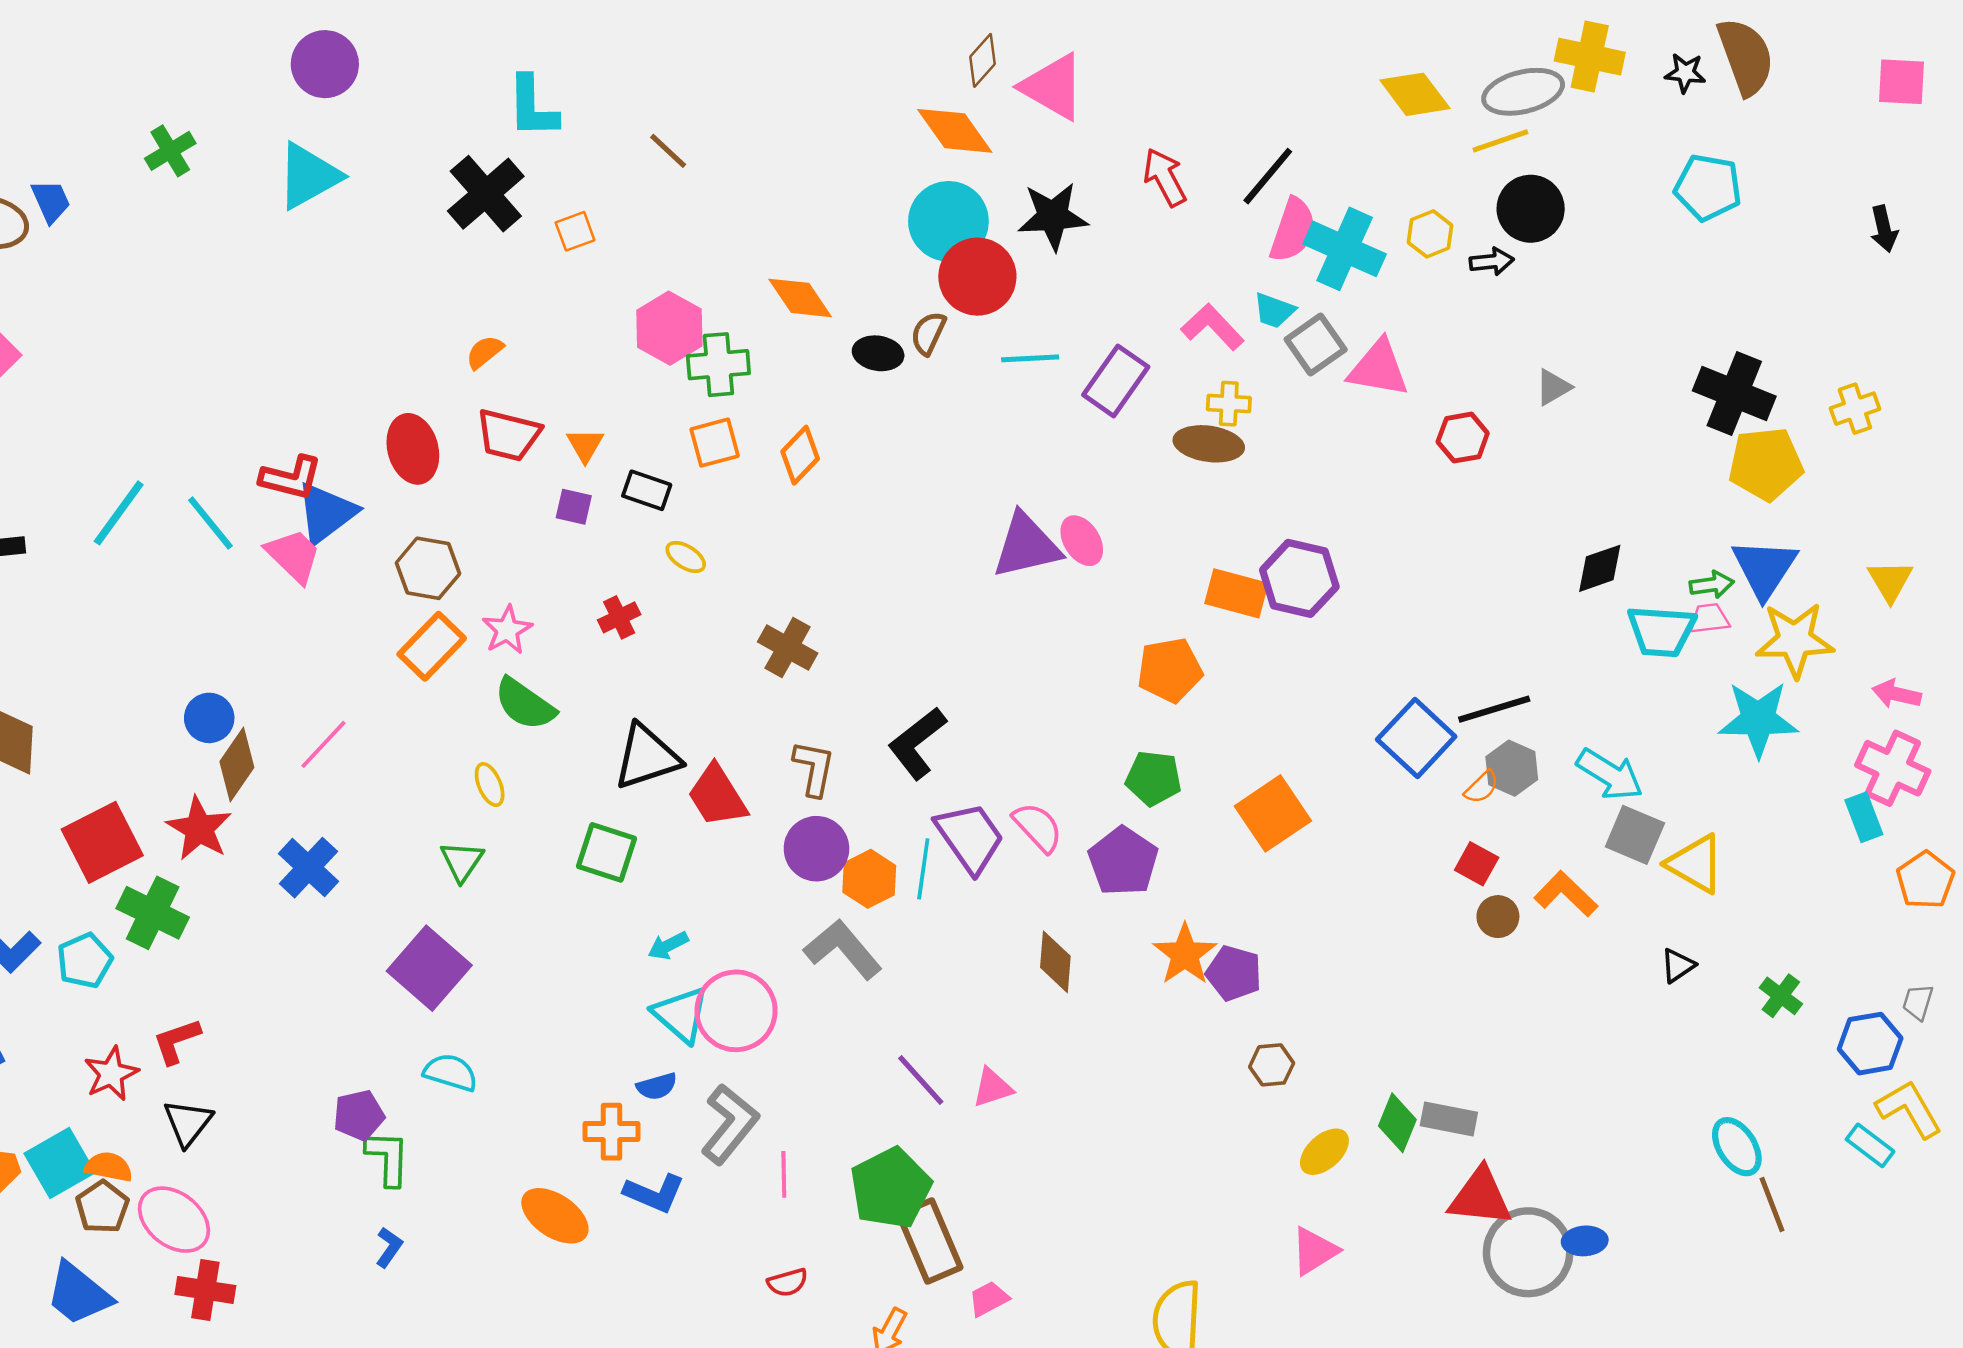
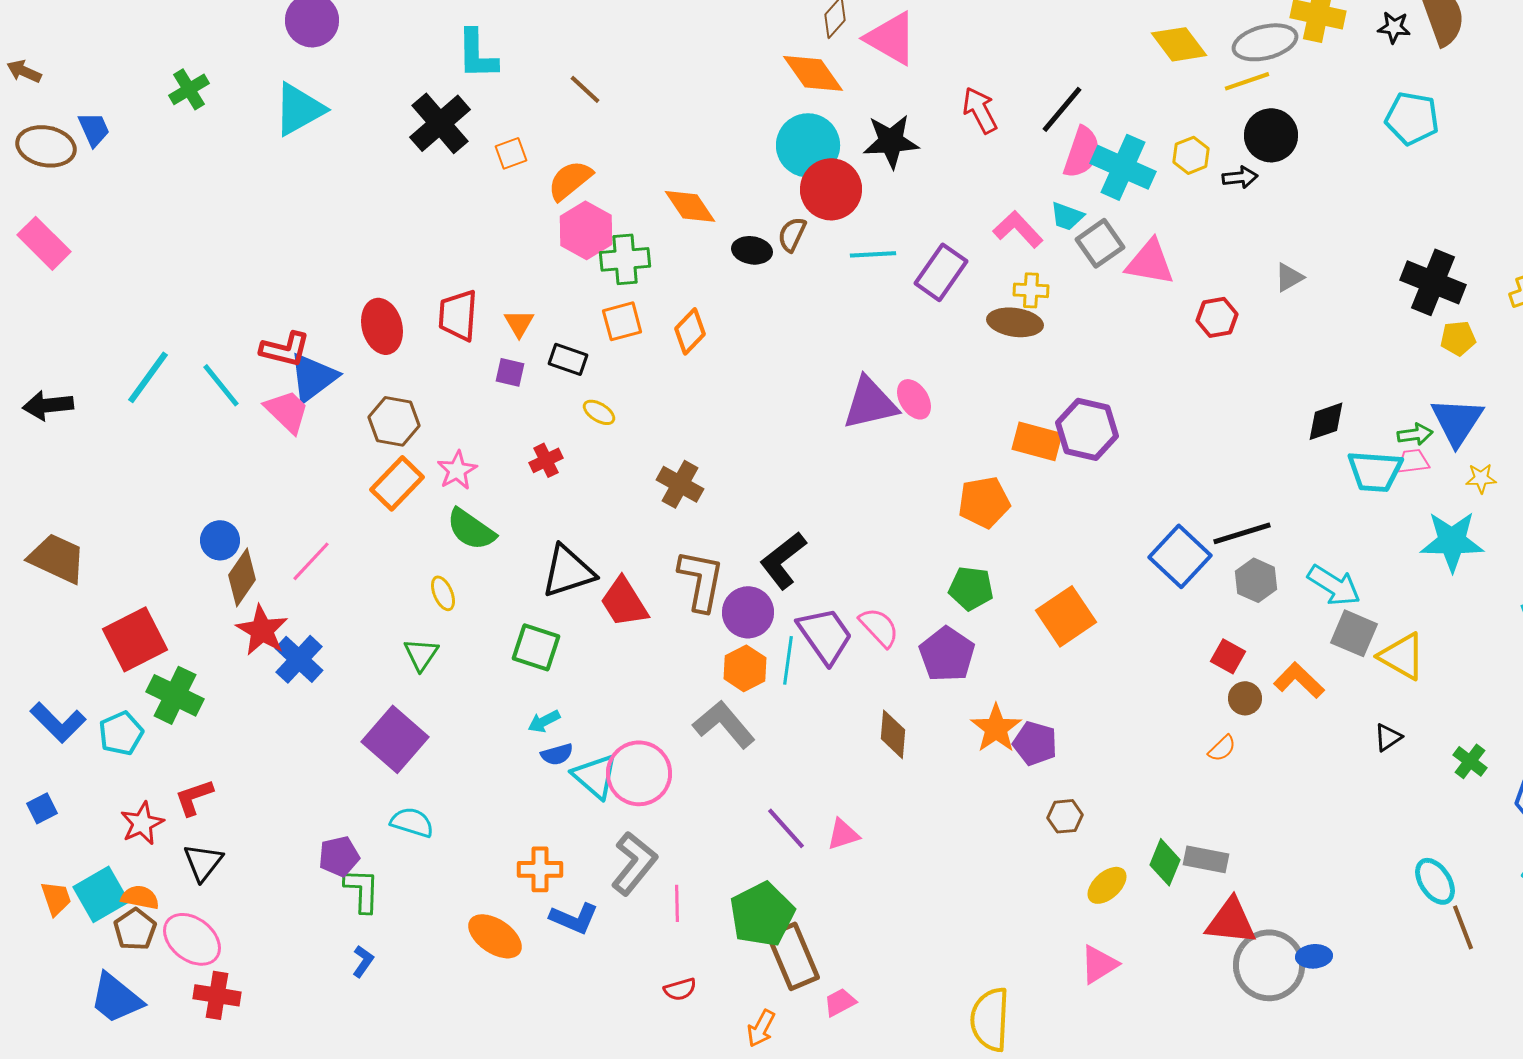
orange semicircle: (485, 352) -> (570, 180), moved, size x1.5
red trapezoid: (508, 435) -> (458, 315), turned 80
yellow pentagon: (1766, 464) -> (1458, 338), size x0.6
yellow star: (1795, 640) -> (1481, 478), size x0.5
brown L-shape: (814, 768) -> (701, 580), size x1.4
orange semicircle: (1482, 787) -> (1222, 748), moved
red star: (199, 829) -> (262, 630), moved
purple circle: (816, 849) -> (748, 612), moved
cyan arrow: (668, 945) -> (544, 721), moved
blue semicircle: (657, 1086) -> (557, 754), moved

